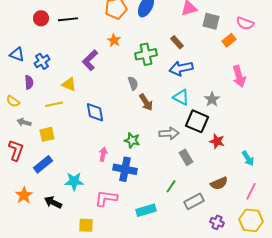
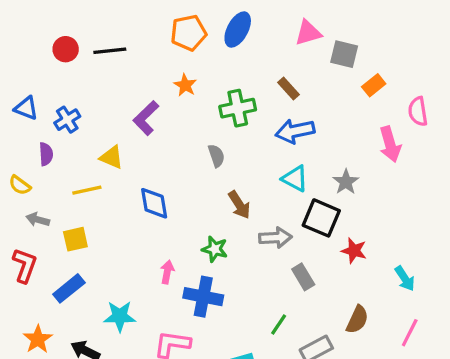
pink semicircle: (245, 23) -> (418, 111), moved, turned 60
brown arrow: (146, 102) -> (239, 205), moved
brown semicircle: (219, 183) -> (357, 320), turned -42

